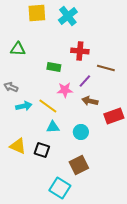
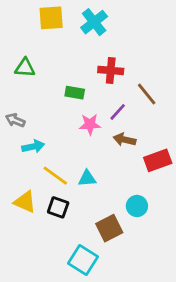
brown line: (106, 68) -> (147, 94), turned 36
yellow line: (48, 106) -> (55, 176), moved
cyan triangle: (53, 127) -> (87, 178), moved
cyan circle: (81, 132) -> (137, 206), moved

